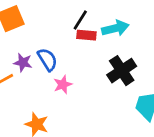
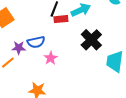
blue semicircle: (47, 59) -> (36, 42), turned 120

